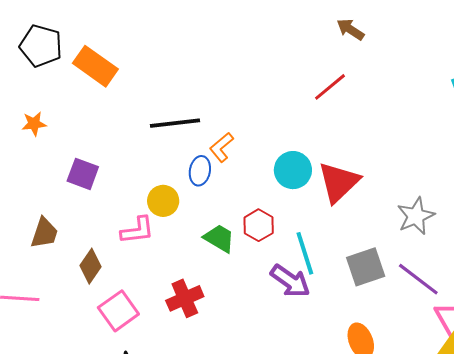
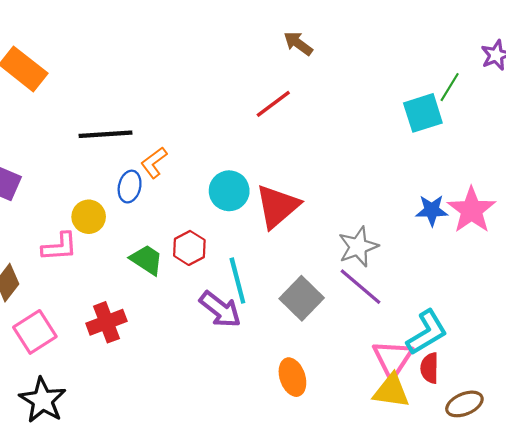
gray square: (366, 267) -> (302, 298), turned -30
purple line: (418, 279) -> (360, 287), moved

